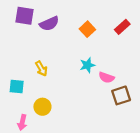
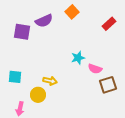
purple square: (25, 16) -> (22, 32), moved
orange square: (87, 29) -> (72, 12), moved
yellow arrow: (41, 69) -> (50, 81), moved, turned -48

